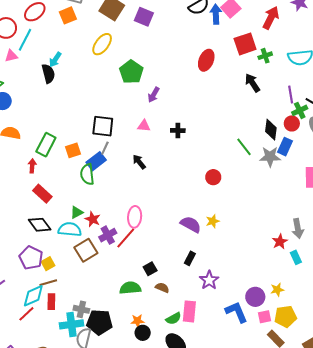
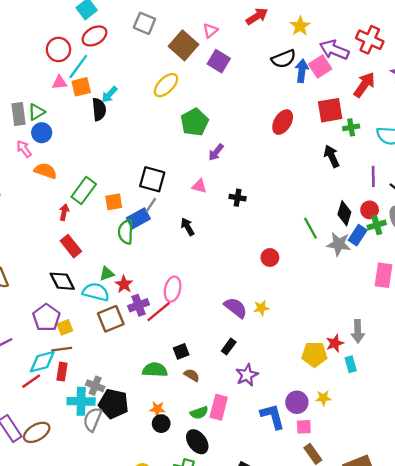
orange square: (68, 15) -> (81, 87), moved
green cross: (300, 110) -> (377, 225), moved
yellow pentagon: (285, 317) -> (314, 354), moved

